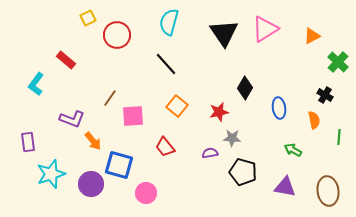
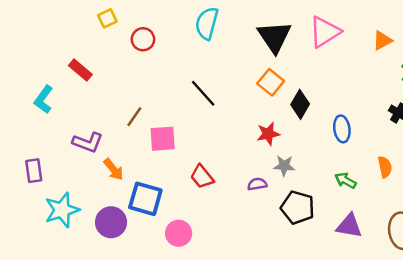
red circle: (117, 35) -> (143, 39), size x0.7
black line: (166, 64) -> (203, 93), moved
orange square: (177, 106) -> (271, 82), moved
orange semicircle: (314, 120) -> (385, 167), moved
green arrow: (293, 150) -> (346, 180), moved

